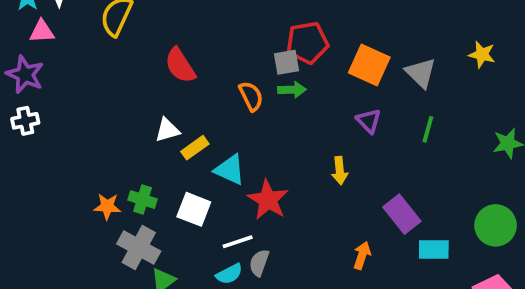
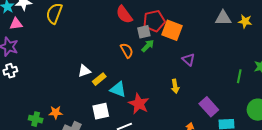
red semicircle: (180, 65) -> (124, 14), moved
orange square: (369, 65) -> (172, 30), moved
gray triangle: (421, 73) -> (223, 18), moved, turned -42
green arrow: (292, 90) -> (148, 46), turned -40
green line: (428, 129) -> (239, 76), moved
green cross: (143, 200) -> (36, 119), moved
white square: (194, 209) -> (101, 111), turned -30

